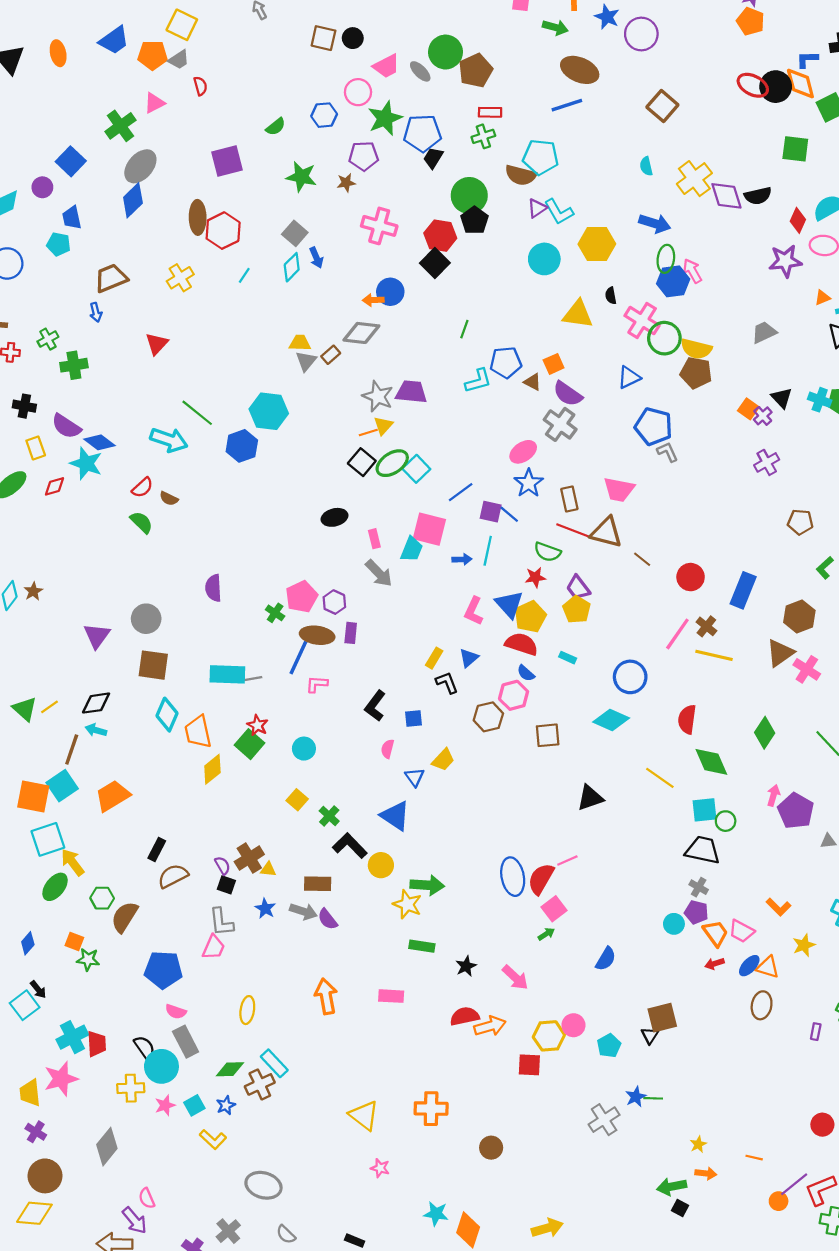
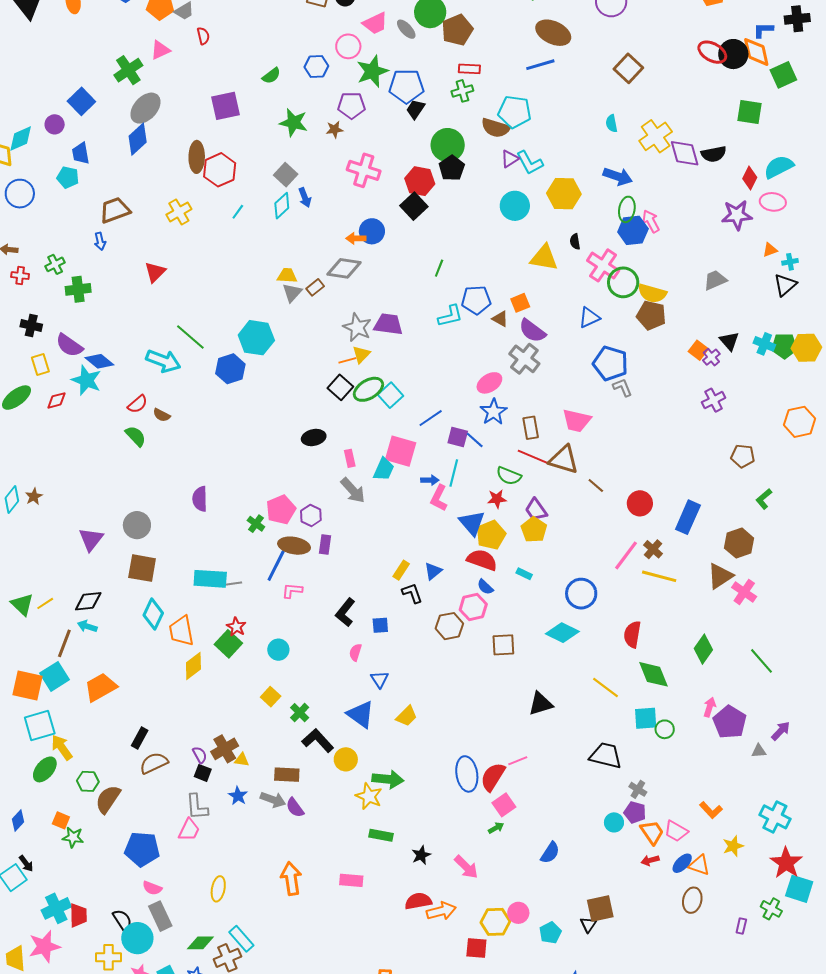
pink L-shape: (474, 611) -> (439, 498), moved
yellow trapezoid: (443, 760) -> (407, 716), moved
black trapezoid: (703, 850) -> (606, 755), moved

